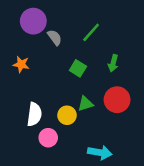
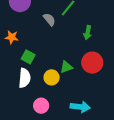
gray semicircle: (55, 37) -> (49, 19), moved
green square: (78, 68) -> (28, 57), moved
pink circle: (48, 138) -> (41, 106), moved

